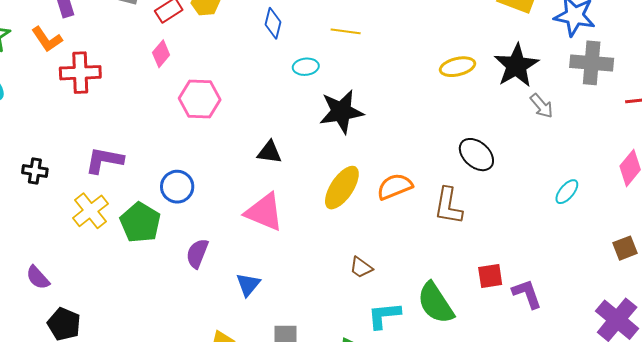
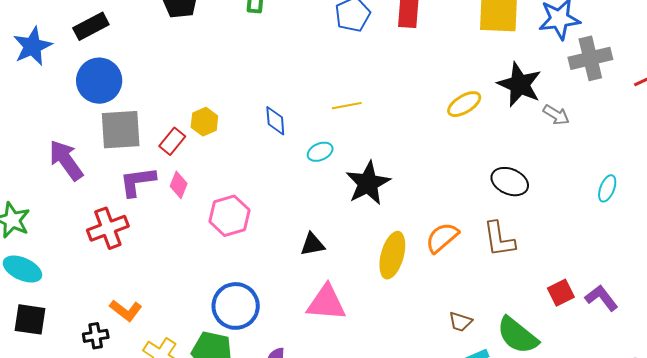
orange L-shape: (47, 39) -> (126, 310), moved
purple L-shape: (104, 160) -> (138, 182), moved
blue circle: (177, 187) -> (236, 306), size x1.4
brown trapezoid: (361, 267) -> (460, 322), moved

